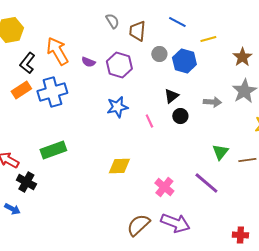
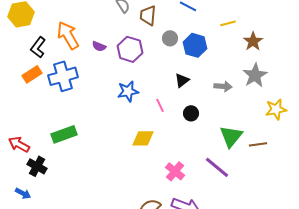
yellow line: (208, 39) -> (228, 23), moved
black circle: (180, 116) -> (191, 113), moved
green triangle: (220, 152) -> (231, 136), size x1.4
yellow diamond: (119, 166) -> (143, 138), moved

